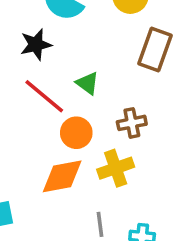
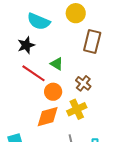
brown cross: (132, 123) -> (83, 83), turned -35

